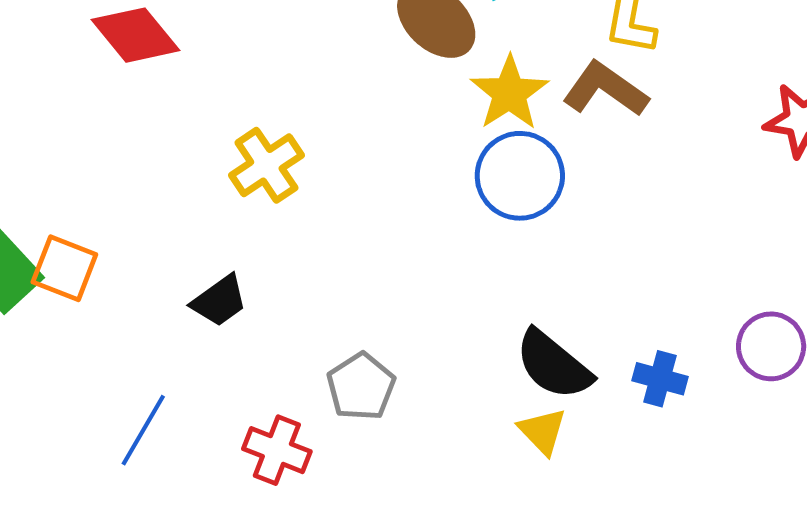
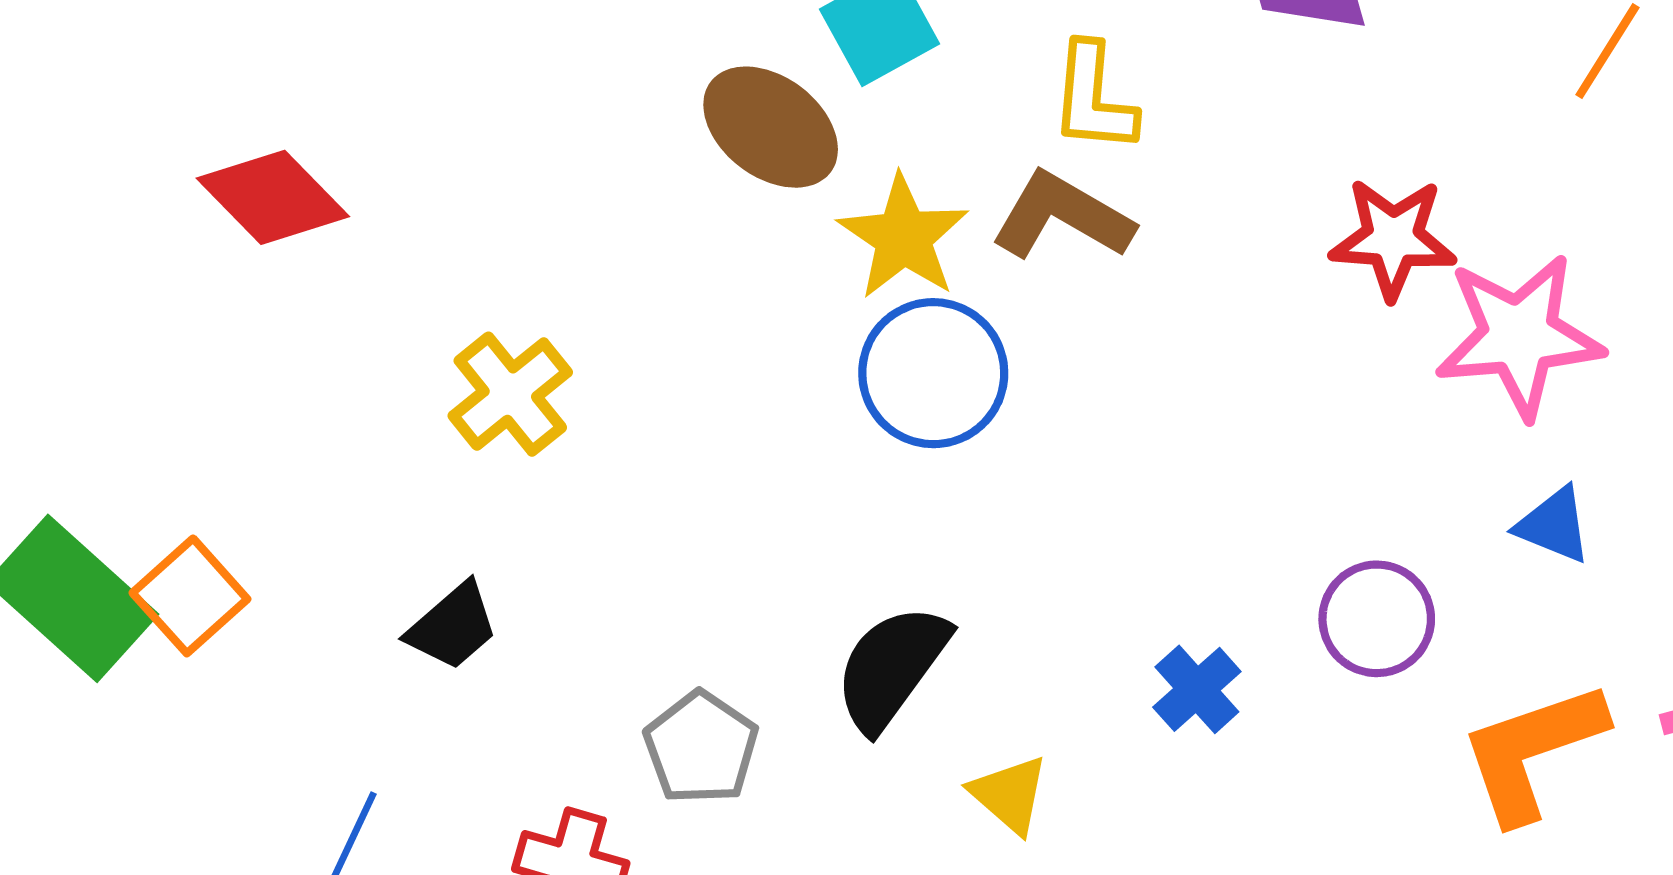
orange square: (64, 268) -> (190, 596), turned 32
black semicircle: (553, 365) -> (892, 667), moved, turned 92
blue cross: (660, 379) -> (1197, 689), turned 38

